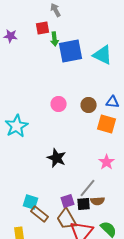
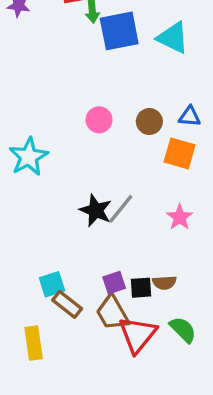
gray line: (88, 188) -> (121, 209), moved
cyan square: (31, 202) -> (52, 284), turned -35

